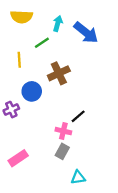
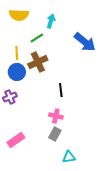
blue arrow: (86, 33) -> (85, 42), moved
brown cross: (59, 73) -> (38, 62), moved
blue circle: (32, 91) -> (17, 72), moved
black line: (78, 116) -> (61, 90), moved, turned -56

